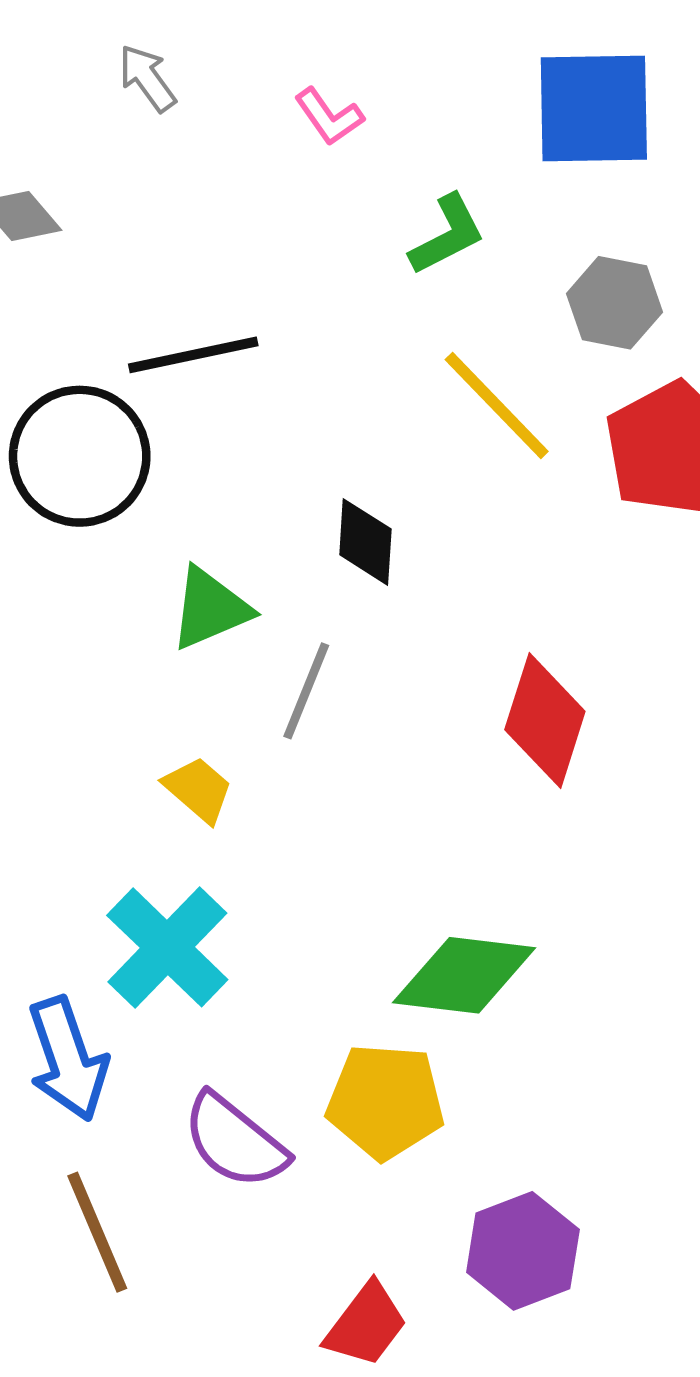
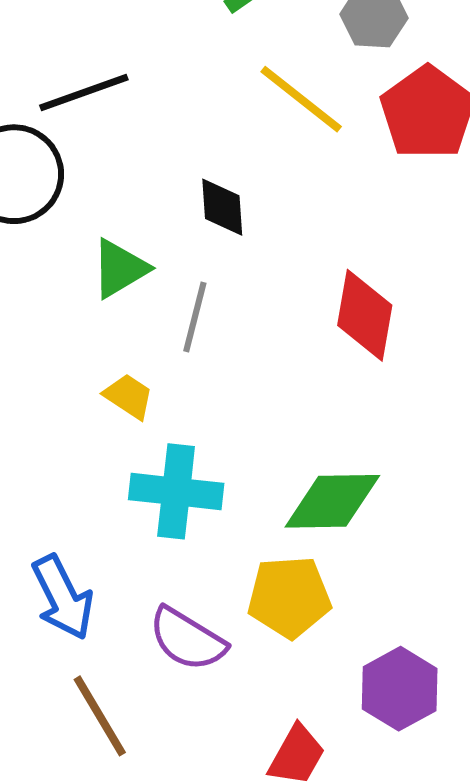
cyan cross: (167, 947) -> (176, 491), moved, turned -30

